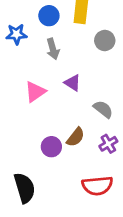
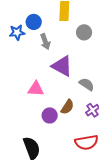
blue circle: (49, 16) -> (34, 22), moved
purple triangle: (73, 83) -> (62, 66), size x1.6
pink triangle: (35, 92) -> (36, 89), moved, turned 42

